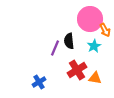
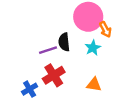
purple line: (55, 48) -> (48, 50), turned 49
red cross: (77, 70) -> (54, 75), moved

